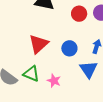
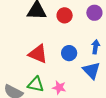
red circle: (79, 14) -> (65, 15), moved
red triangle: (39, 44) -> (38, 54), turned -45

